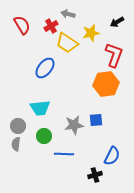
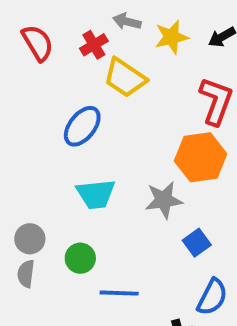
yellow star: (91, 33) -> (171, 37), moved
cyan trapezoid: (40, 108) -> (96, 194), moved
blue square: (96, 120) -> (197, 243), moved, turned -32
gray star: (74, 125) -> (164, 200), moved

